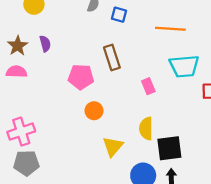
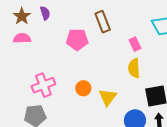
orange circle: (94, 111) -> (83, 88), moved
yellow semicircle: (146, 129) -> (134, 68), moved
pink cross: (21, 132) -> (43, 85), moved

